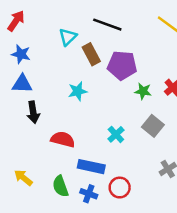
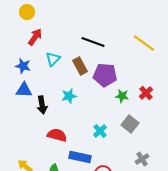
red arrow: (16, 21) -> (35, 37), moved
cyan triangle: (68, 37) -> (53, 59), moved
black arrow: (33, 112) -> (42, 105), moved

